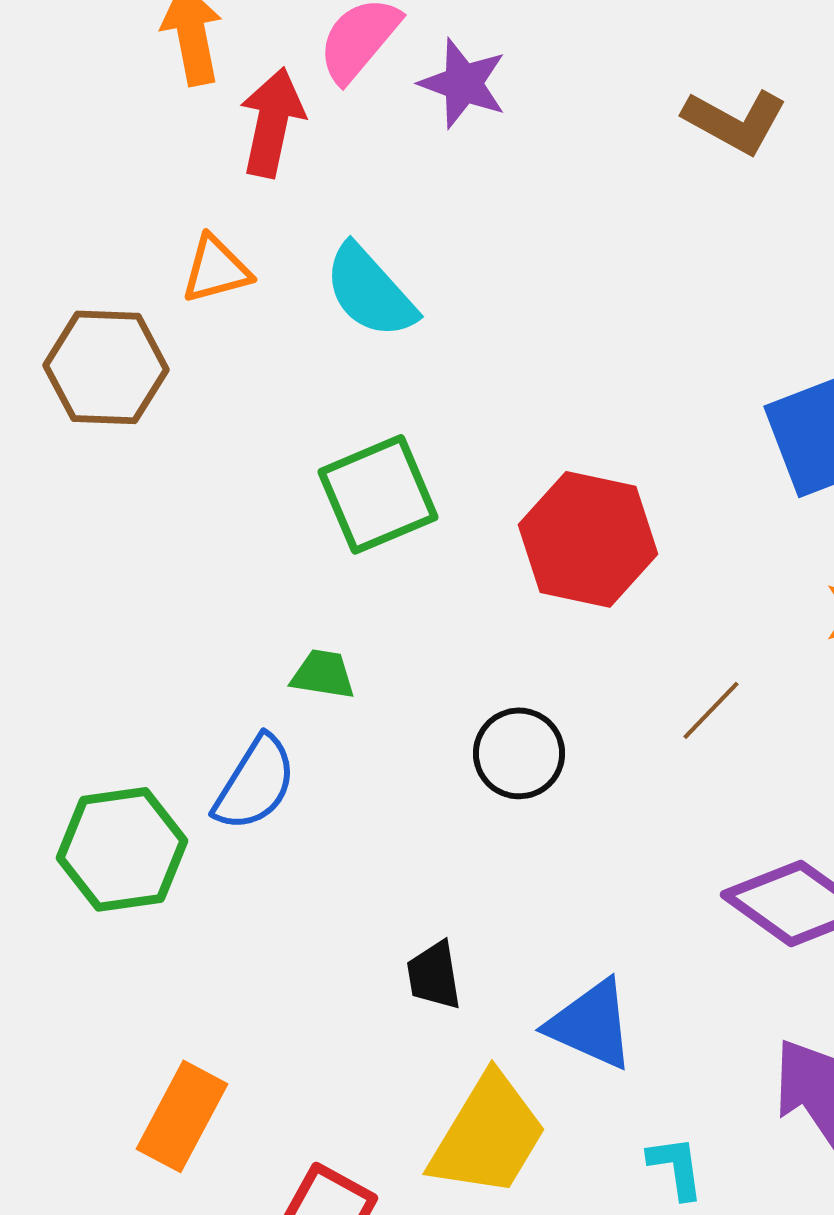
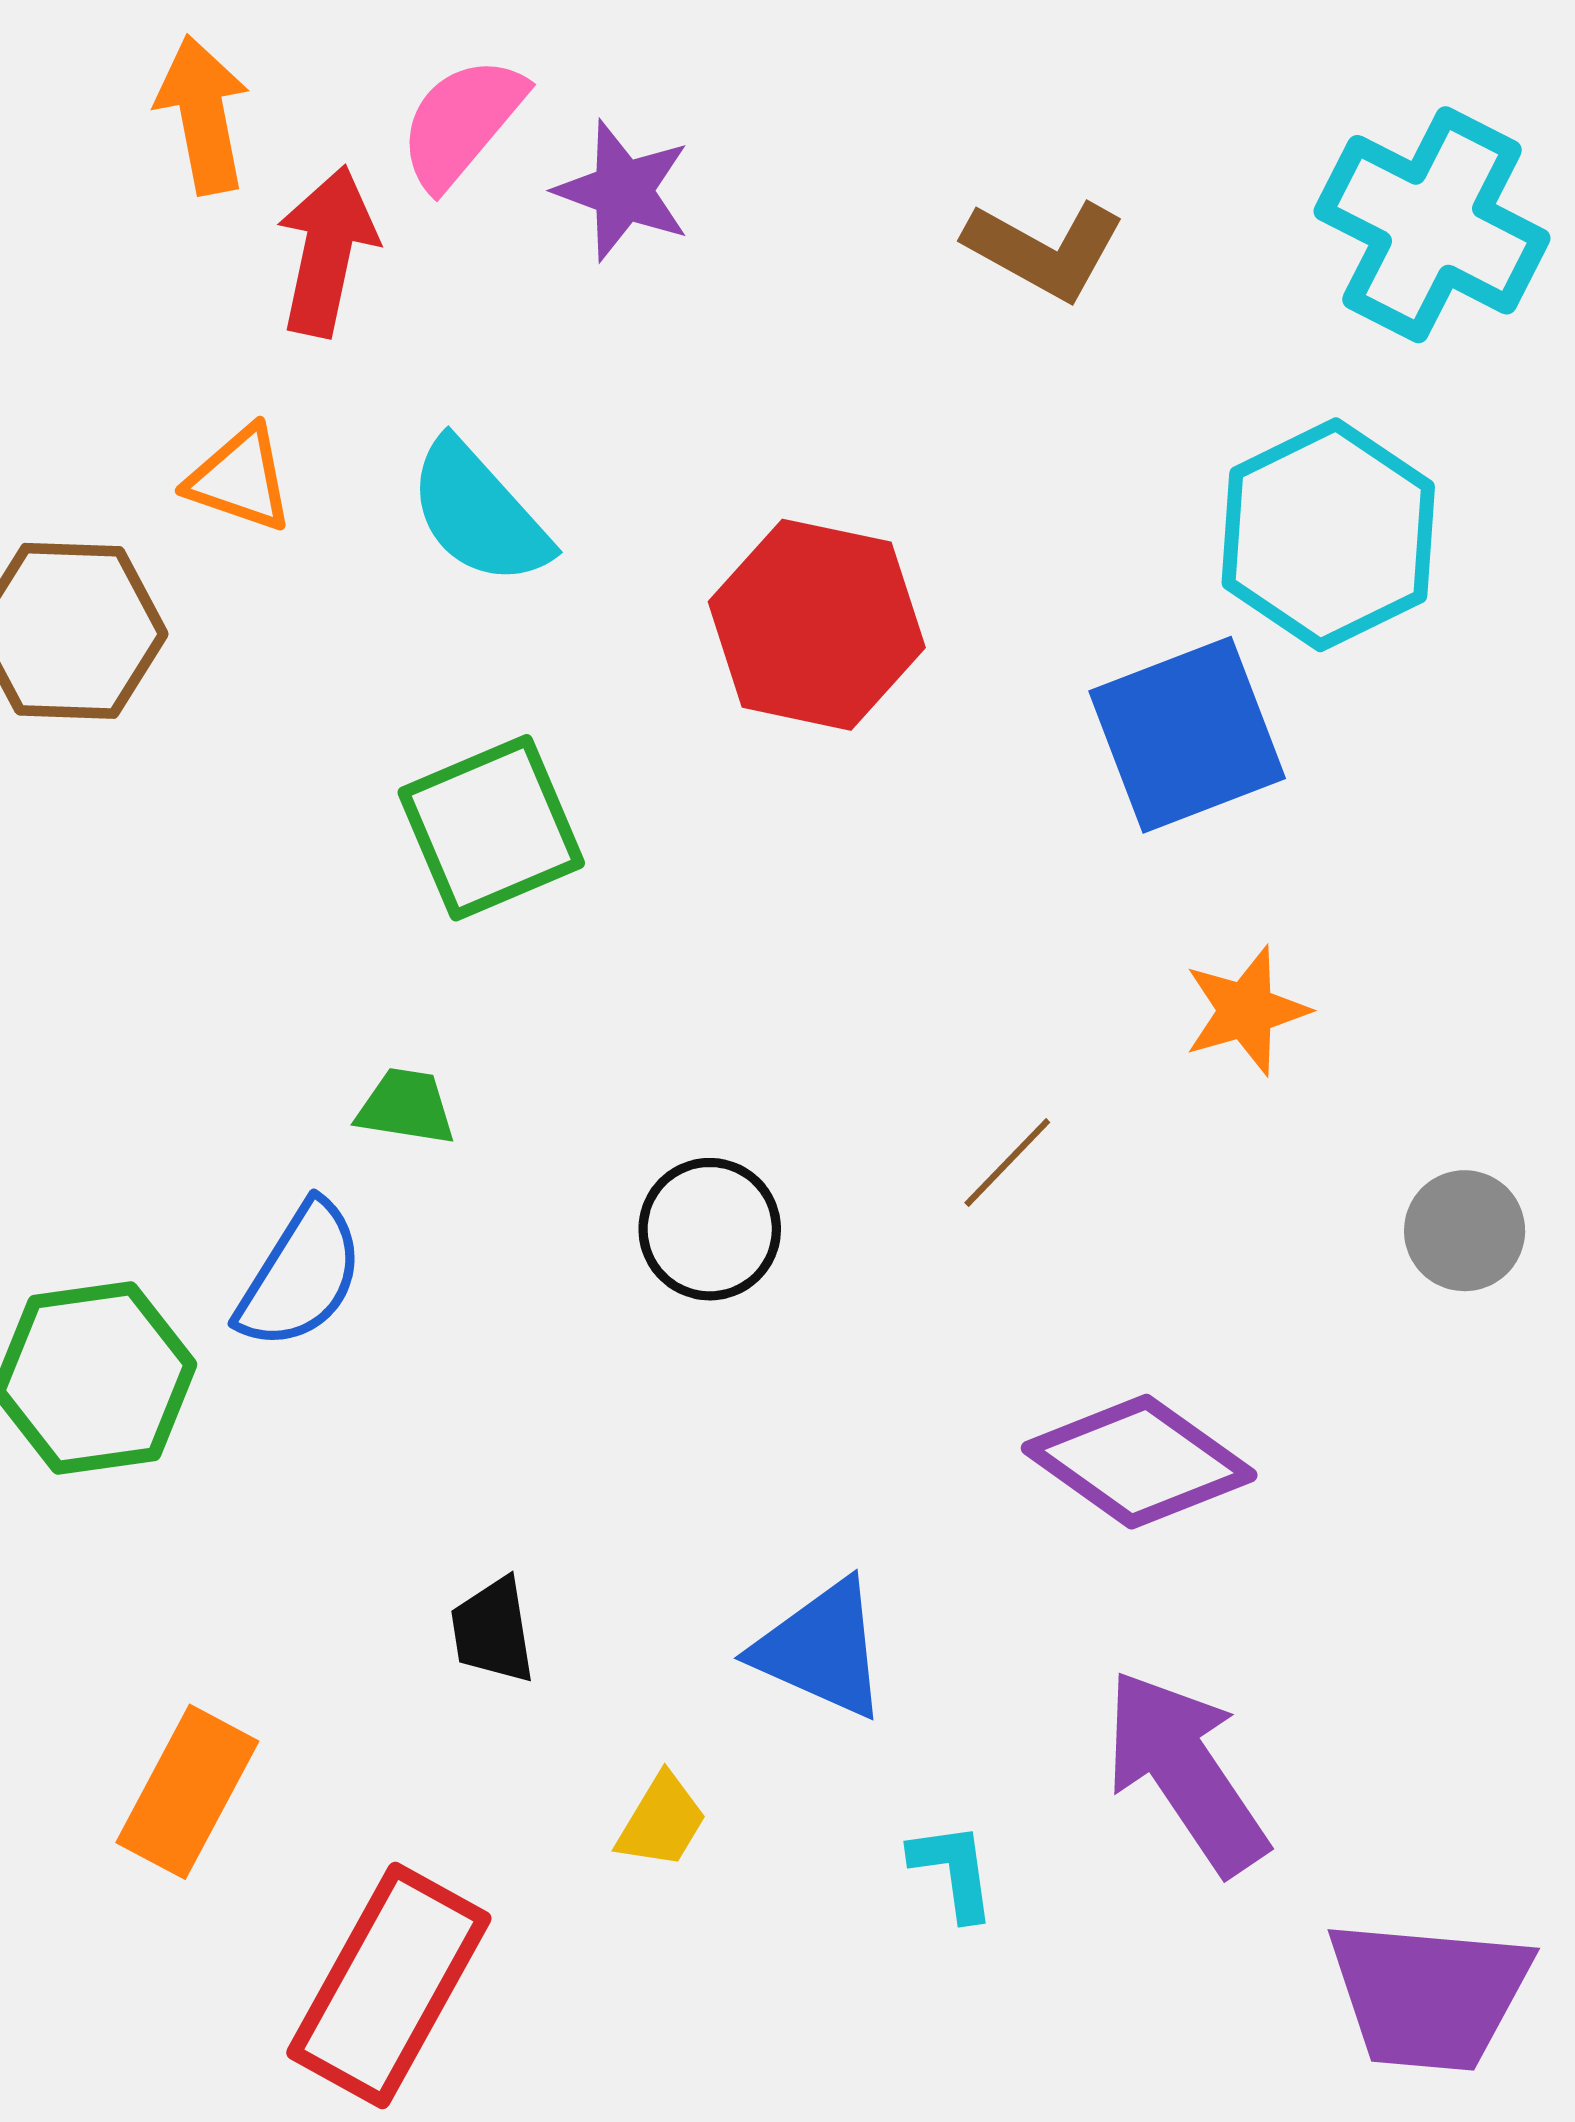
orange triangle: (216, 269) -> (240, 479), turned 34
red hexagon: (588, 539) -> (817, 625), moved
black trapezoid: (434, 975) -> (493, 1631), moved
yellow trapezoid: (488, 1135) -> (662, 1821), size x0.5

